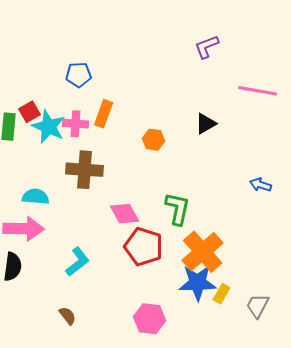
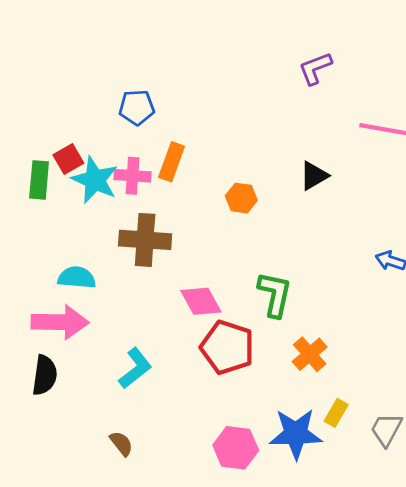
orange cross: (203, 252) -> (310, 354), size x0.6
blue star: (198, 283) -> (296, 434), moved

